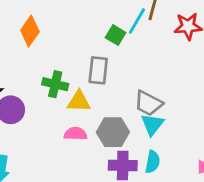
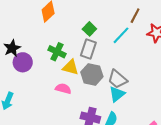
cyan line: (137, 21) -> (121, 35), moved
green square: (116, 35) -> (89, 29), moved
gray hexagon: (113, 132) -> (92, 74), moved

